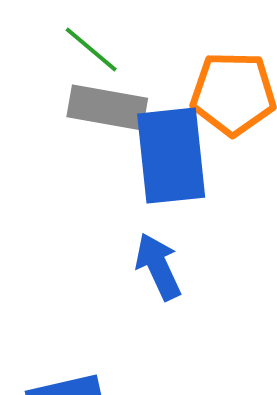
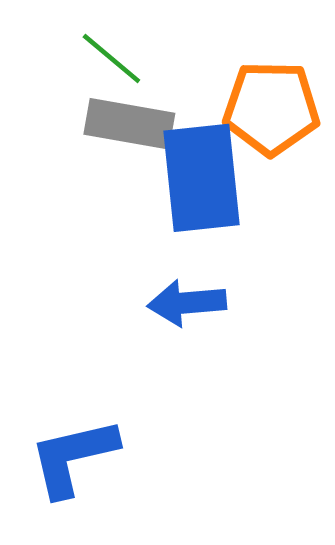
blue arrow: (158, 267) -> (187, 303), turned -70

